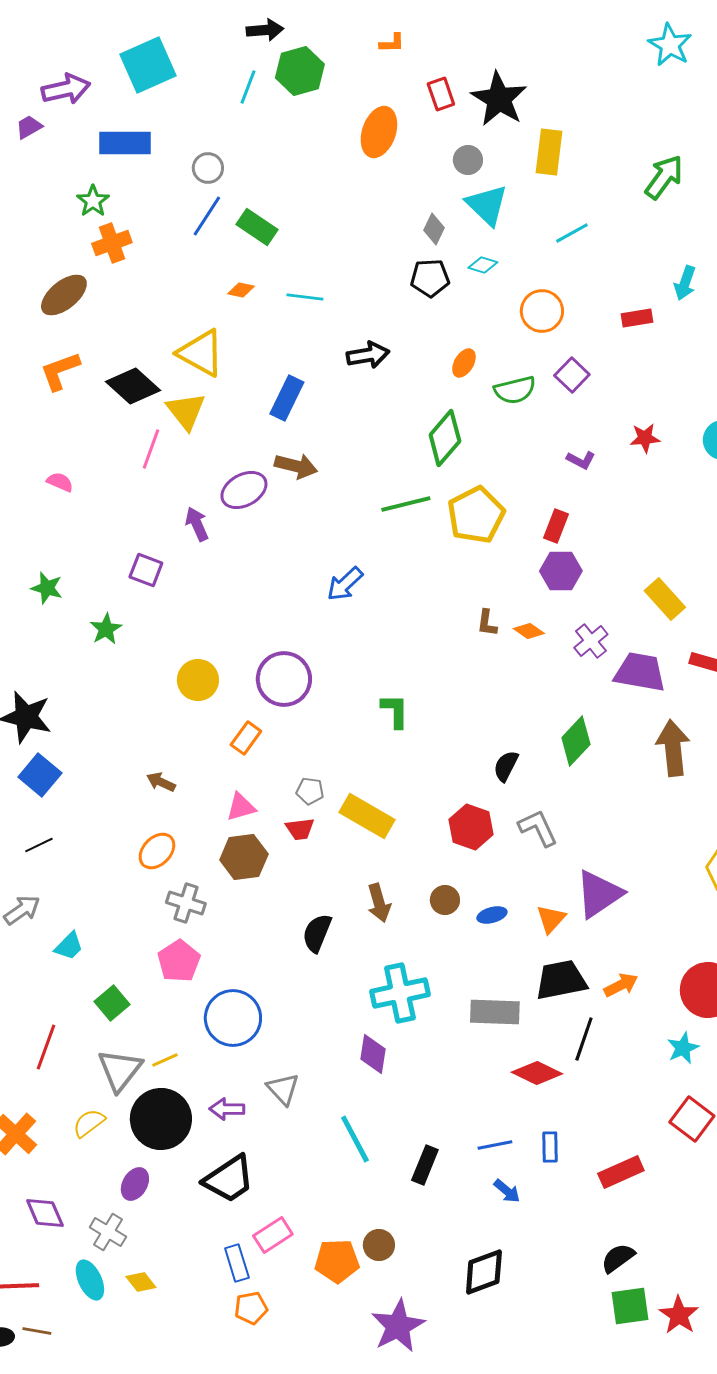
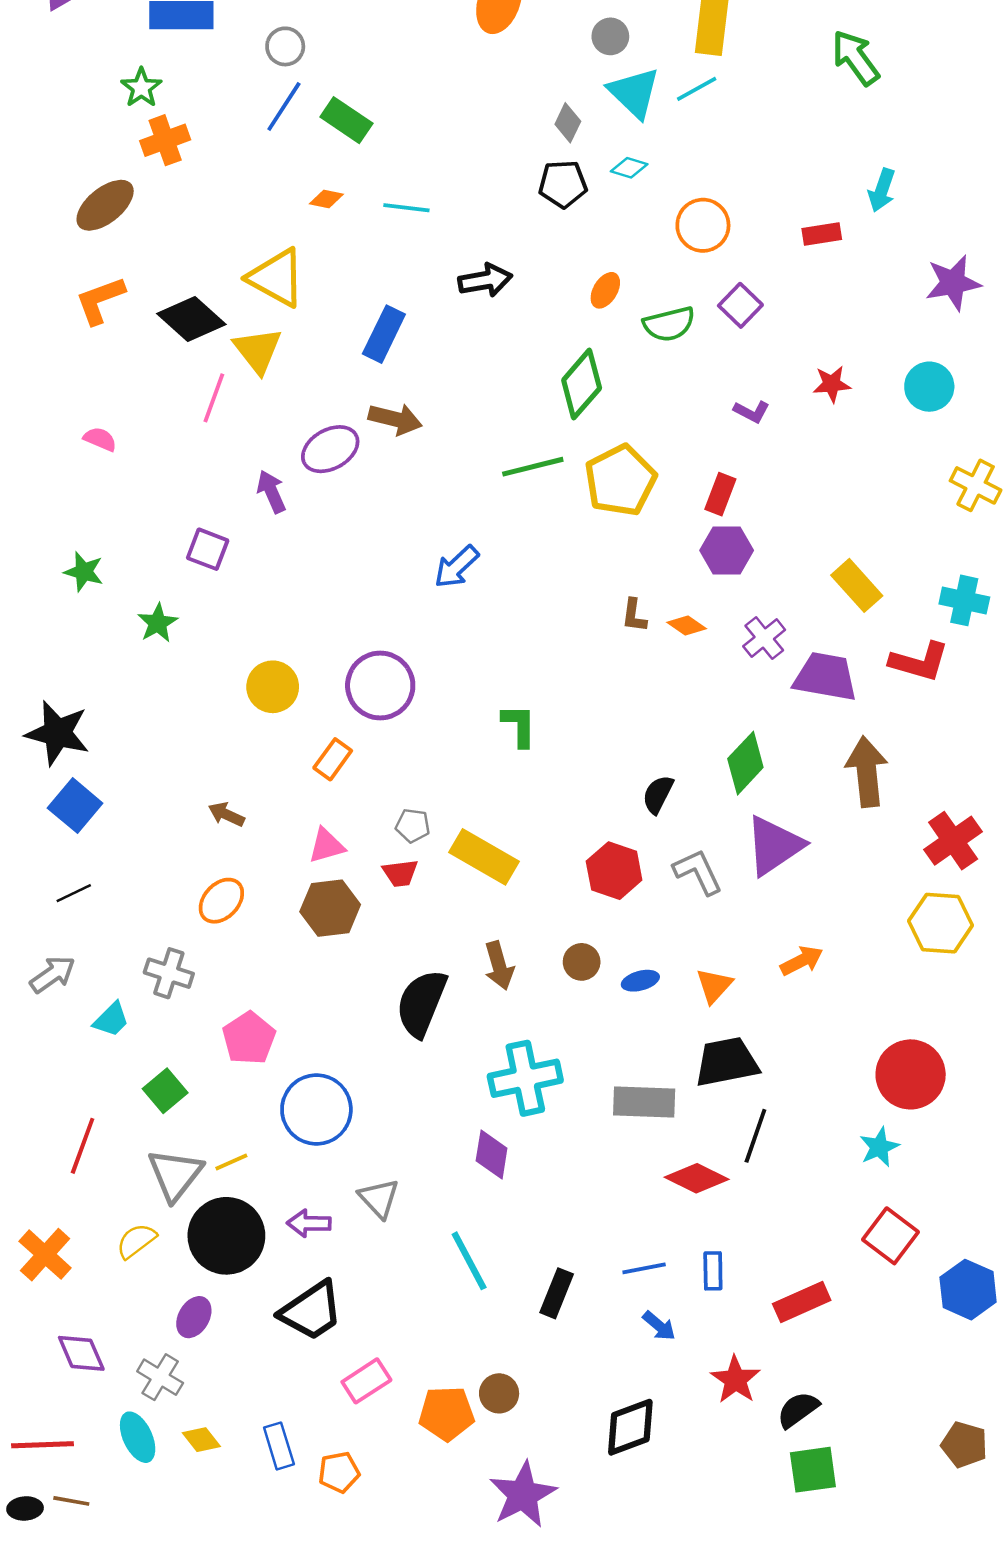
green arrow: (664, 177) -> (855, 58), turned -72
cyan line: (572, 233) -> (697, 89), moved
purple triangle: (599, 894) -> (774, 846), moved
gray cross: (186, 903) -> (169, 973), moved
black semicircle: (317, 933) -> (421, 1003), size x1.4
orange arrow: (621, 985) -> (802, 961), moved
blue rectangle: (237, 1263) -> (279, 1446), moved
red star: (679, 1315) -> (735, 1380), moved

